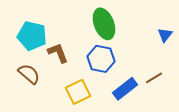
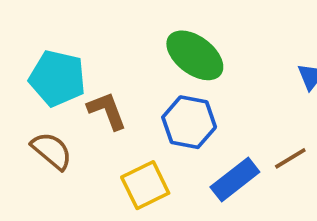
green ellipse: (104, 24) -> (195, 55), turned -32

